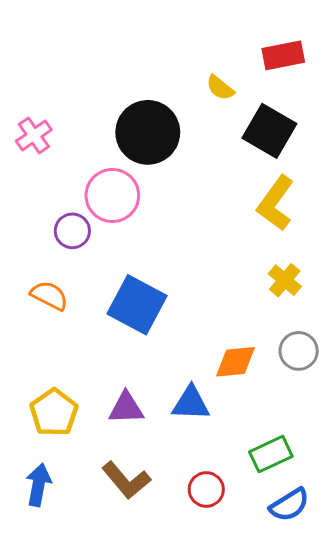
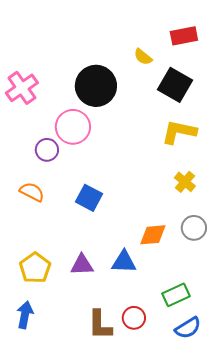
pink cross: (34, 135) -> (22, 88), size x1.4
yellow L-shape: (276, 203) -> (179, 132), turned 66
blue square: (137, 305) -> (89, 198), size x0.7
brown L-shape: (126, 480) -> (100, 325), moved, turned 40

